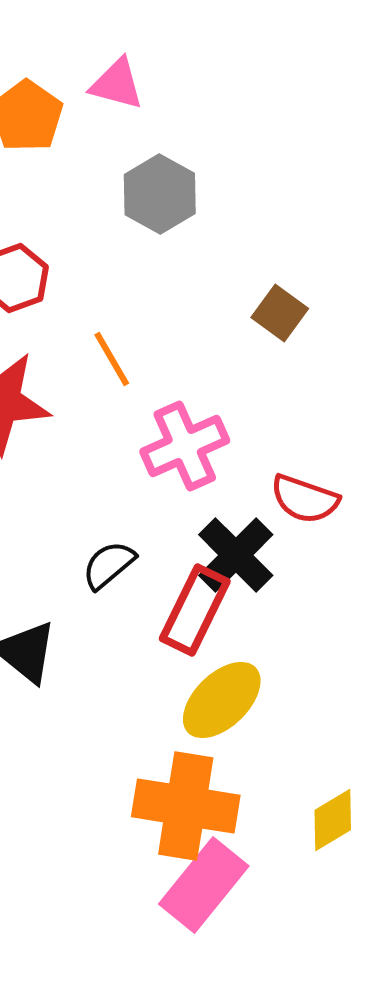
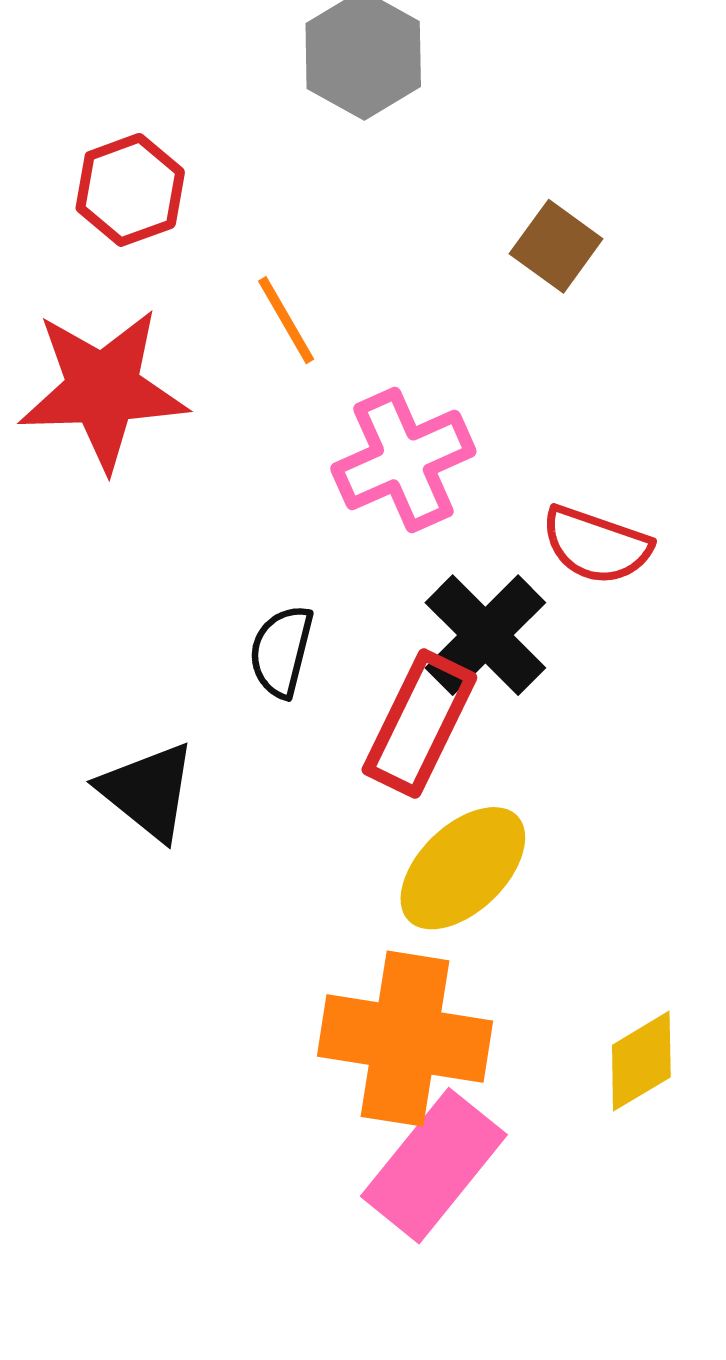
black semicircle: (109, 565) -> (281, 651), turned -36

